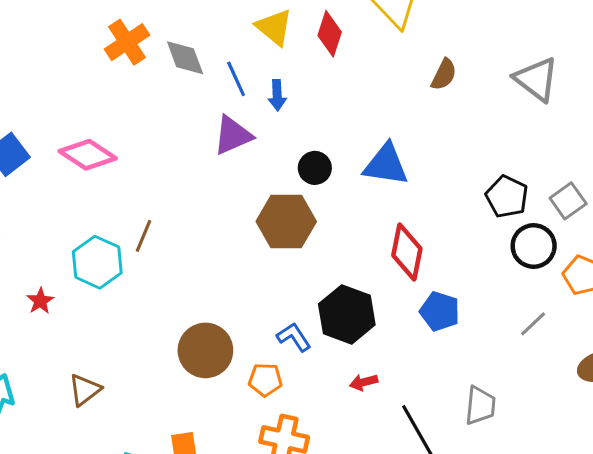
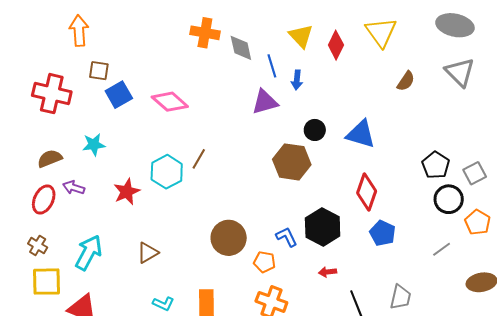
orange cross: (127, 42) -> (205, 33), turned 36
gray triangle: (536, 79) -> (460, 72), moved
red star: (40, 301) -> (127, 192), size x1.5

